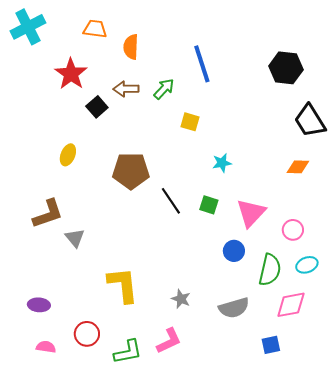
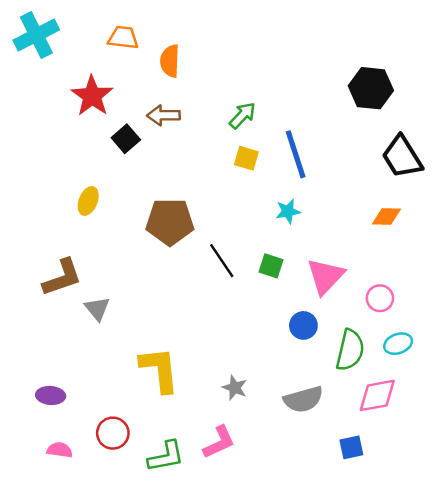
blue line: (202, 64) -> (296, 154), moved
green arrow: (164, 89) -> (242, 115), moved

